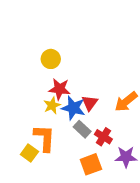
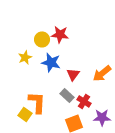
red star: (60, 89) -> (60, 34), moved
yellow star: (52, 105) -> (25, 57), moved
blue star: (73, 108) -> (51, 62), moved

